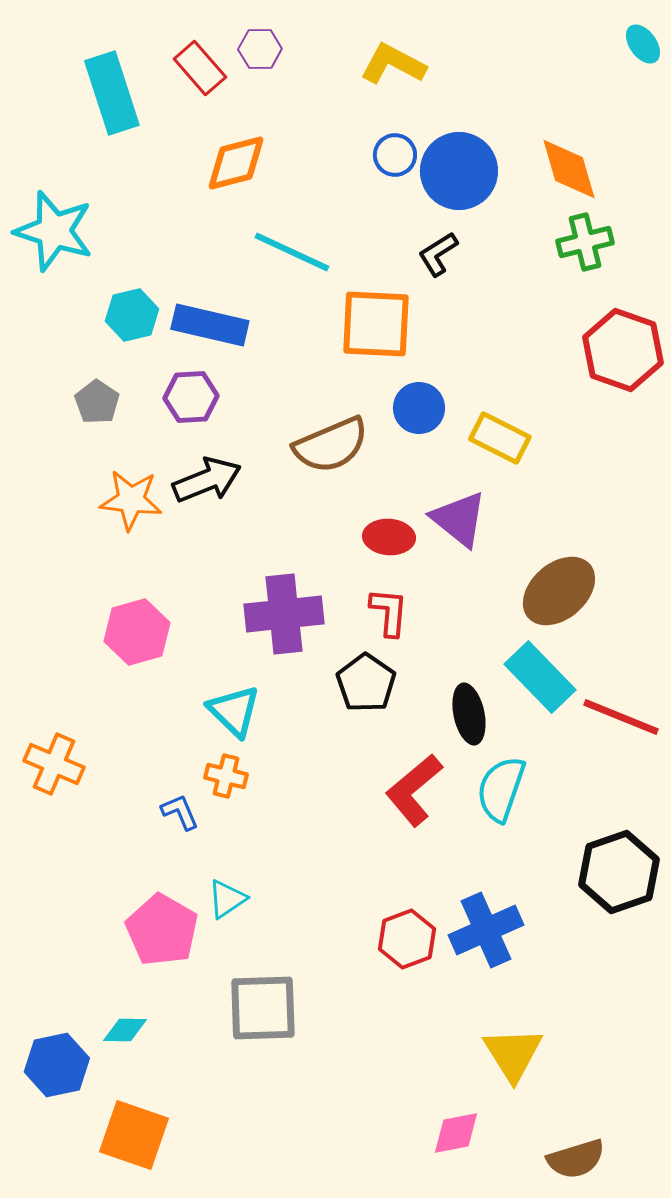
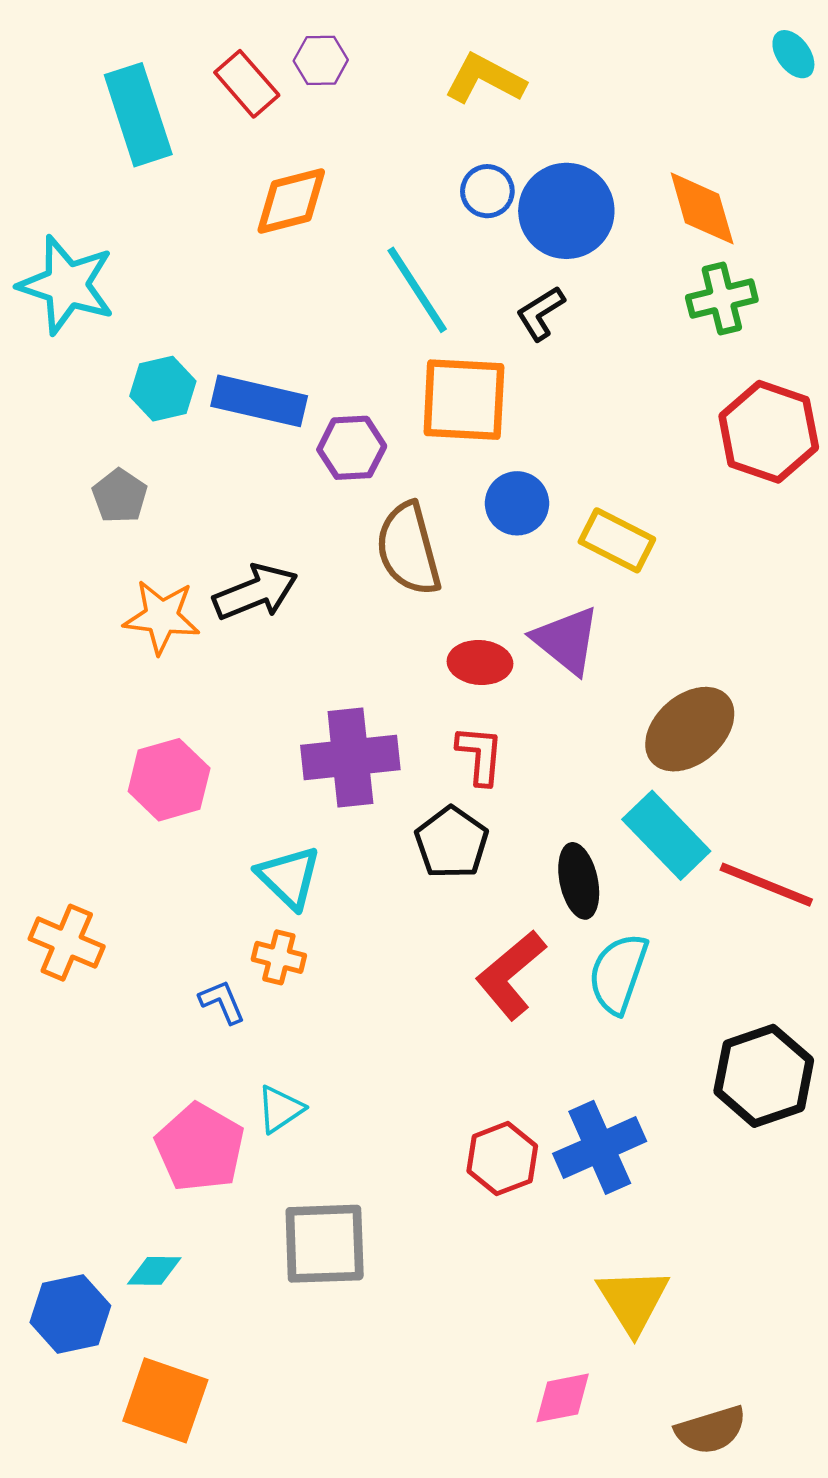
cyan line: (292, 252) -> (417, 290), moved, turned 32
purple hexagon: (191, 397) -> (352, 448), moved
brown semicircle: (331, 445) -> (408, 549), turned 98

